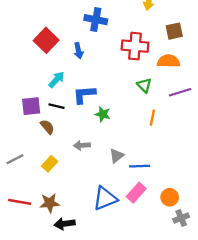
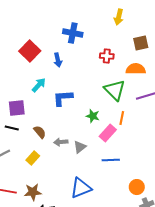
red cross: (135, 46) -> (107, 56), size x0.6
green triangle: (144, 85) -> (115, 90), size x1.6
black line: (57, 106) -> (12, 128), moved
green star: (103, 114) -> (93, 116), moved
brown semicircle: (47, 127) -> (40, 132), moved
gray triangle: (117, 156) -> (80, 147), moved
pink rectangle: (136, 193) -> (108, 133), moved

